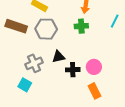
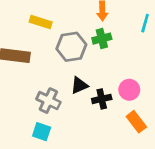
gray hexagon: (46, 29) -> (71, 47), moved
gray cross: (34, 63) -> (48, 101), turned -30

